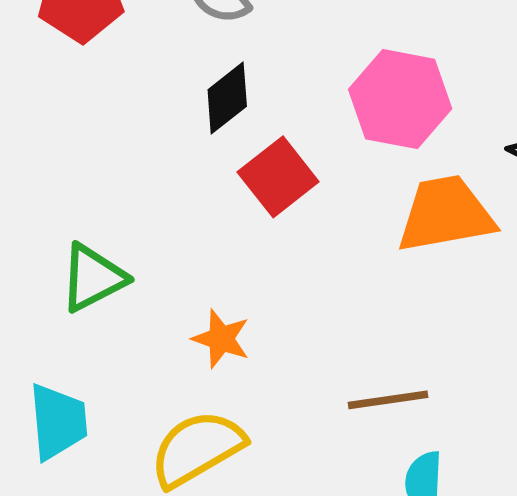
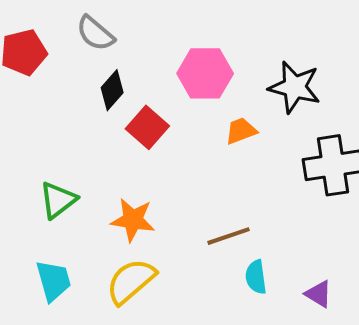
orange trapezoid: (446, 214) -> (241, 131), size x0.6
orange star: (221, 339) -> (133, 220), size x1.4

